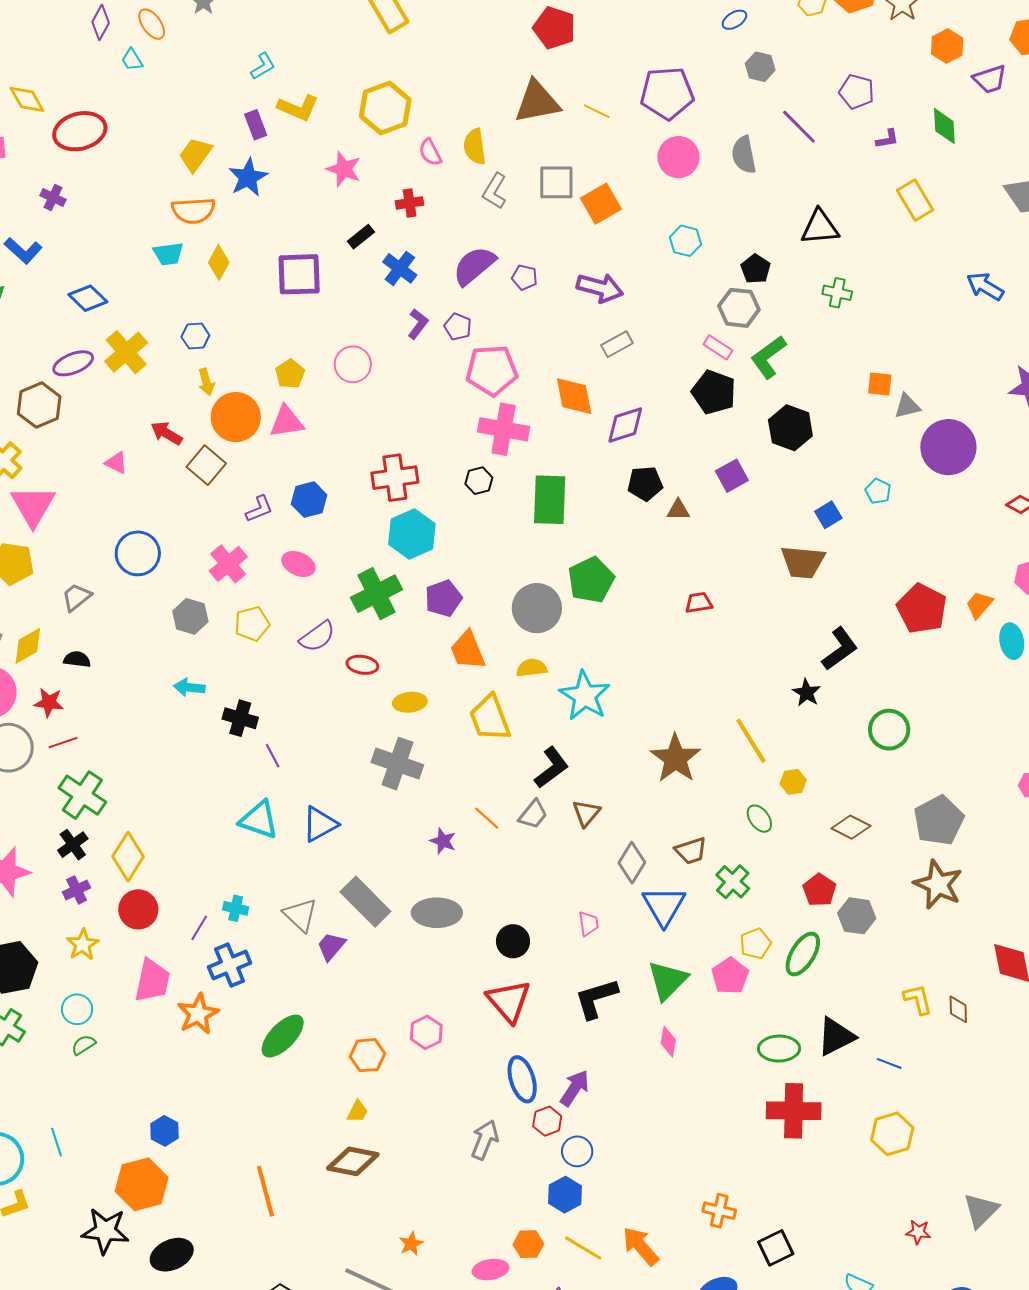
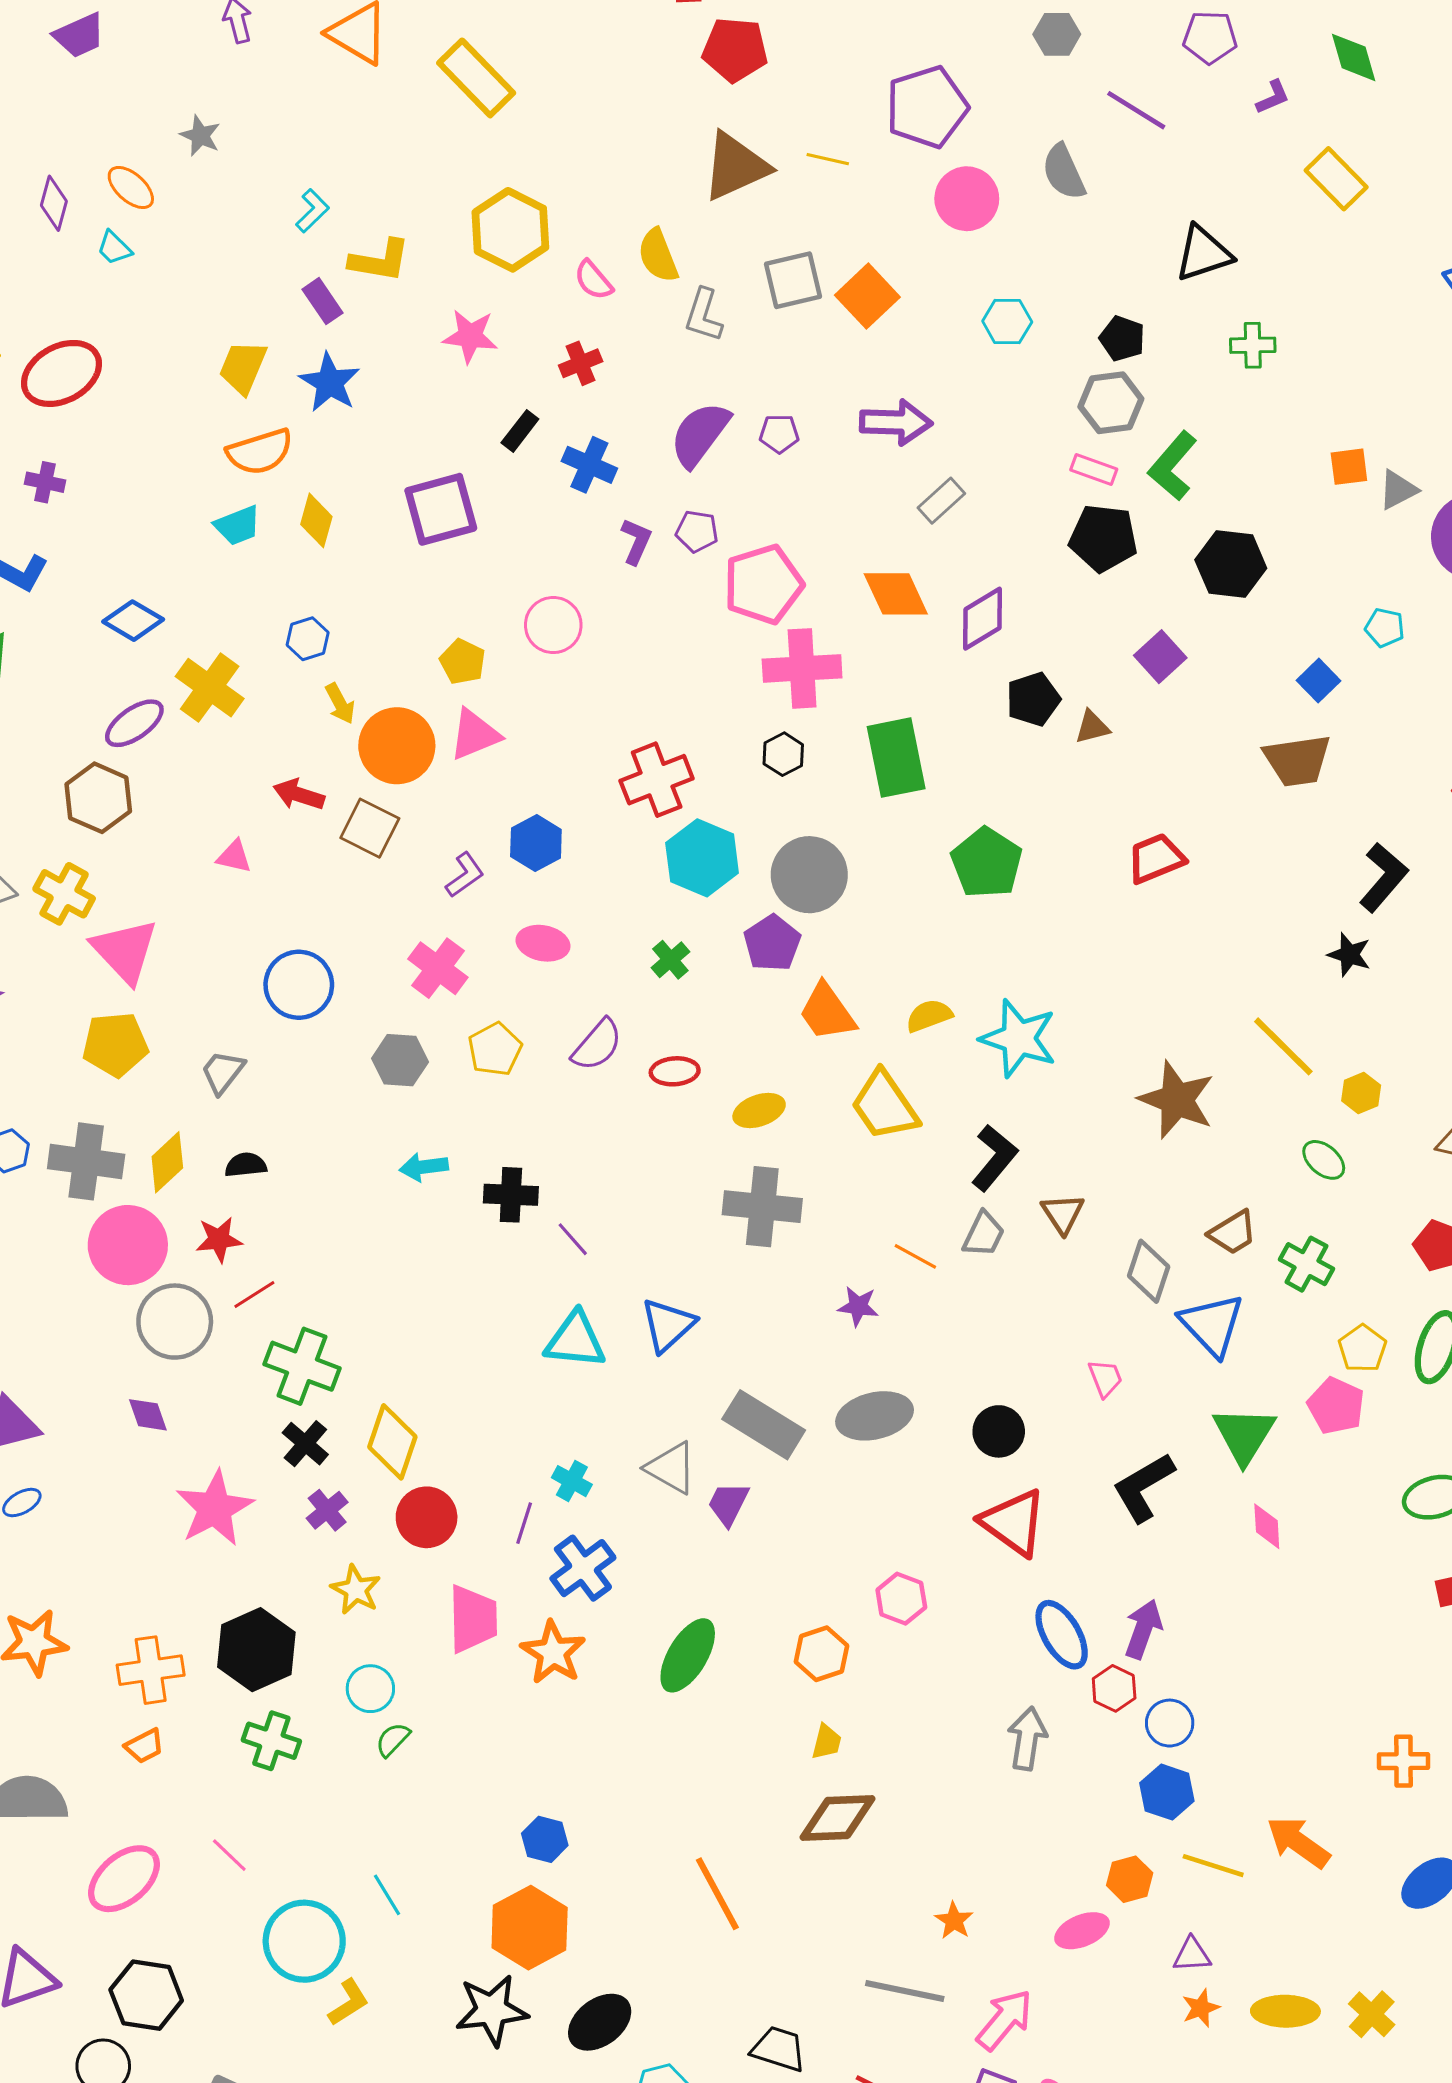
green cross: (377, 594) -> (670, 960), size x0.5
red trapezoid: (699, 603) -> (1156, 858), size x1.4
gray circle: (537, 608) -> (809, 875), moved
cyan cross: (236, 908) -> (572, 1481), turned 30

